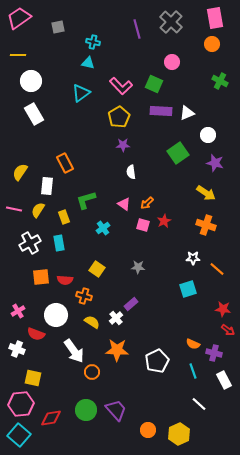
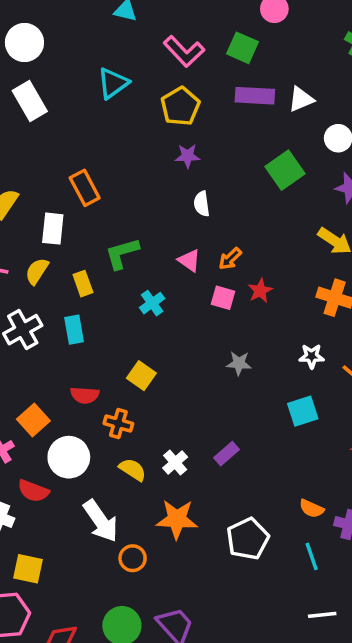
cyan triangle: (81, 93) -> (113, 83), moved
gray star: (138, 267) -> (239, 363), moved
orange square: (41, 277) -> (33, 420), moved, turned -36
purple rectangle: (131, 304) -> (227, 454), moved
white line: (199, 404) -> (322, 615), turned -49

